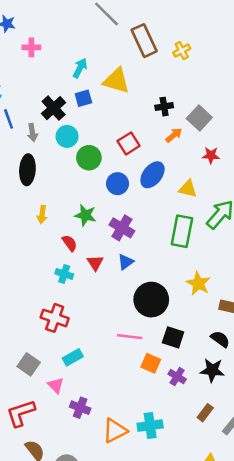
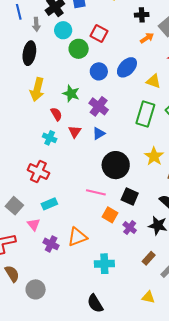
red square: (129, 143) -> (99, 33), moved, turned -36
yellow arrow: (42, 214) -> (37, 89), size x1.6
orange triangle: (115, 431) -> (77, 237), moved

